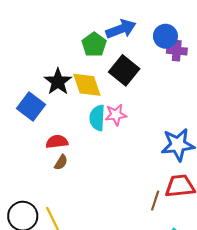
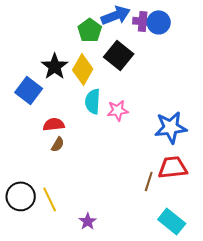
purple cross: (177, 51) -> (143, 21), moved
yellow diamond: (87, 85) -> (83, 69), turned 48
pink star: (116, 115) -> (118, 110), moved

